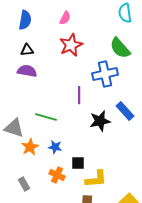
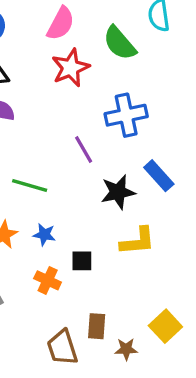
pink semicircle: (65, 18) -> (61, 24), size x1.5
green semicircle: (120, 48) -> (120, 43), moved
purple line: (79, 95) -> (84, 150), turned -30
yellow L-shape: (96, 179) -> (138, 241), moved

